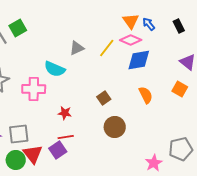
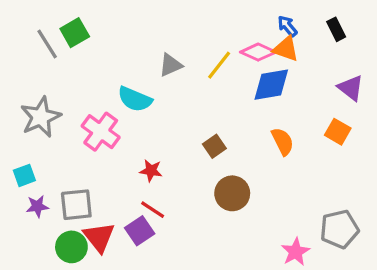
orange triangle: (131, 21) -> (286, 49), moved, turned -36
pink cross: (34, 89) -> (101, 132), turned 35
red line: (66, 137) -> (153, 210), turned 42

